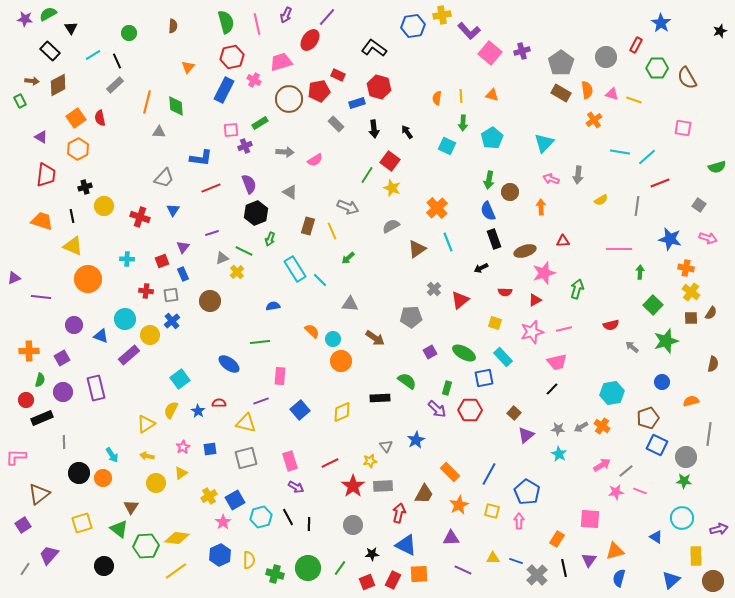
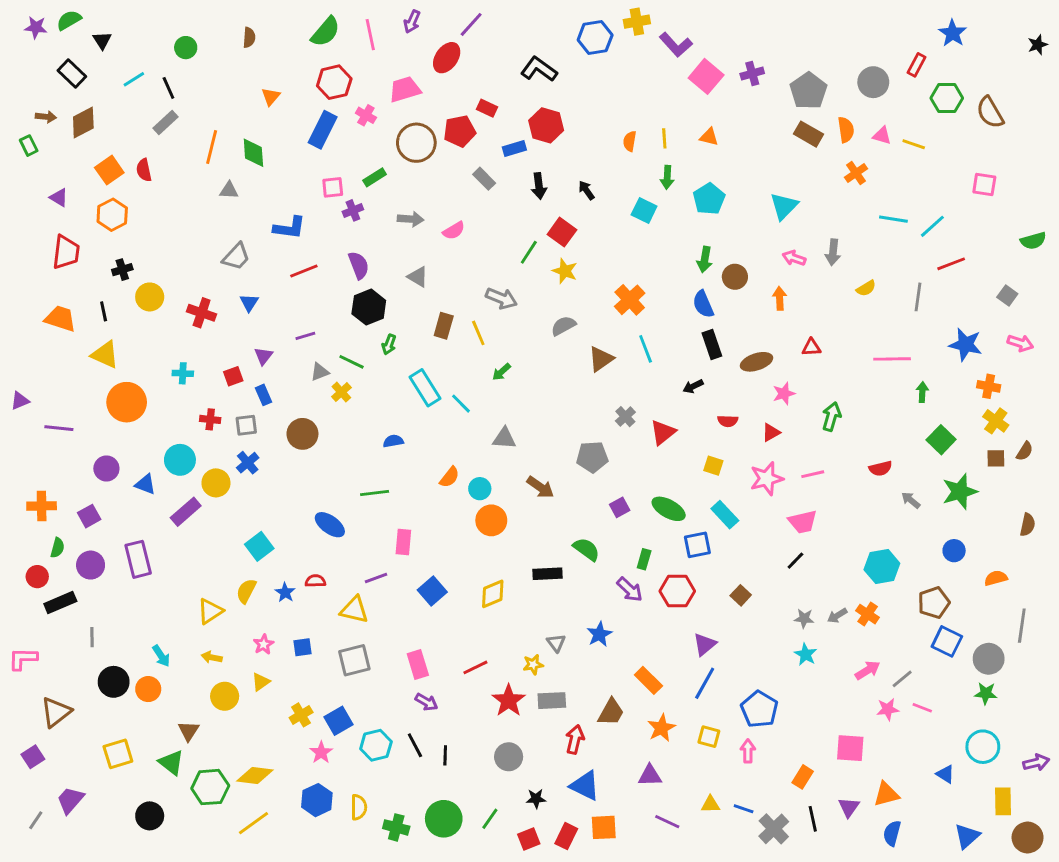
green semicircle: (226, 22) -> (326, 32), turned 55
pink star: (544, 273) -> (784, 394), size x0.7
orange semicircle: (312, 331) -> (449, 477), turned 84
purple triangle: (526, 435) -> (705, 644), moved

